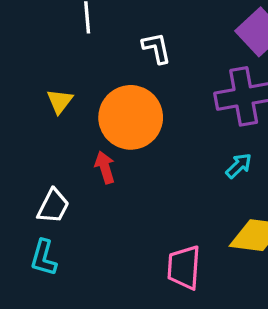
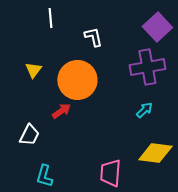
red arrow: (105, 167) -> (61, 111), turned 72
cyan L-shape: (44, 258) -> (44, 176), moved

